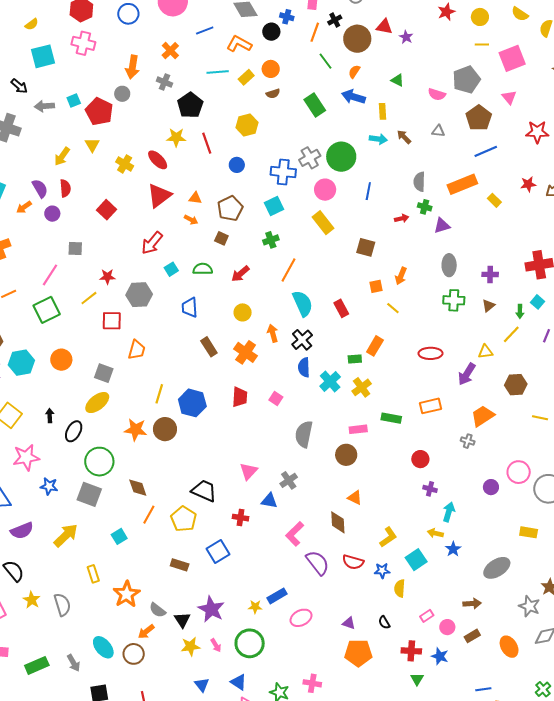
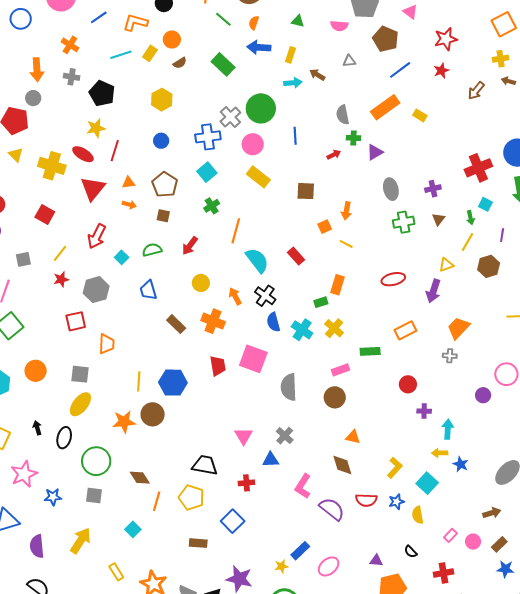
yellow rectangle: (383, 111) -> (291, 55), turned 35
red line: (207, 143) -> (115, 151), moved, turned 50
yellow cross: (125, 164) -> (52, 166), size x1.5
red star: (528, 184) -> (441, 71), moved
yellow line: (89, 298) -> (60, 253), moved
brown hexagon: (516, 385) -> (489, 266), moved
pink square: (276, 399) -> (253, 359), size x2.0
gray square: (89, 494) -> (94, 495), size x0.7
purple semicircle: (22, 531) -> (37, 546), turned 120
blue star: (440, 656) -> (505, 569), moved

